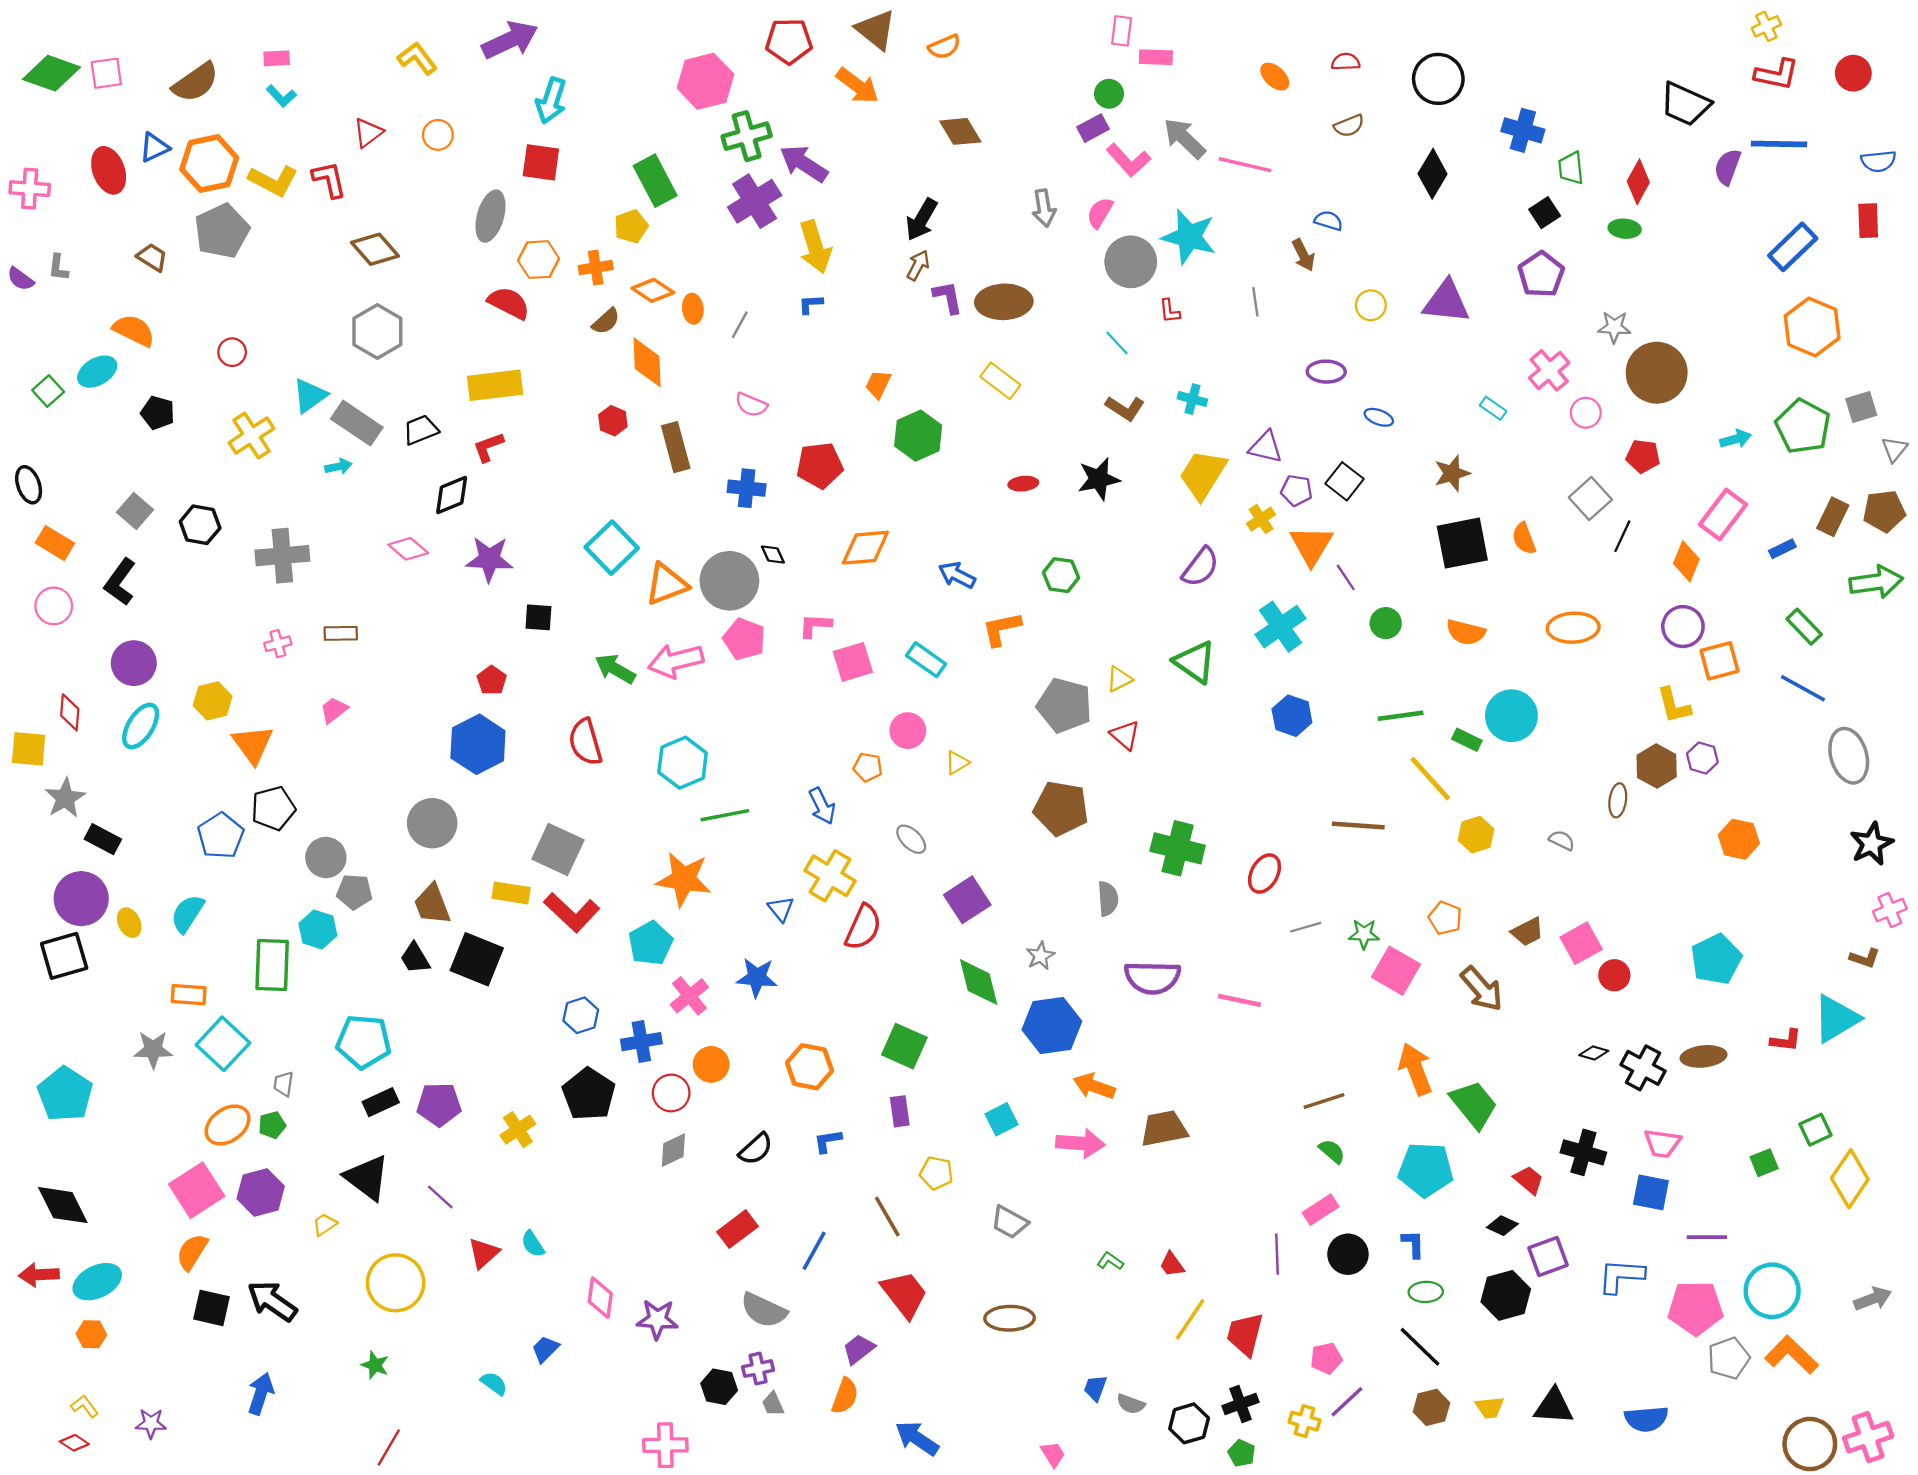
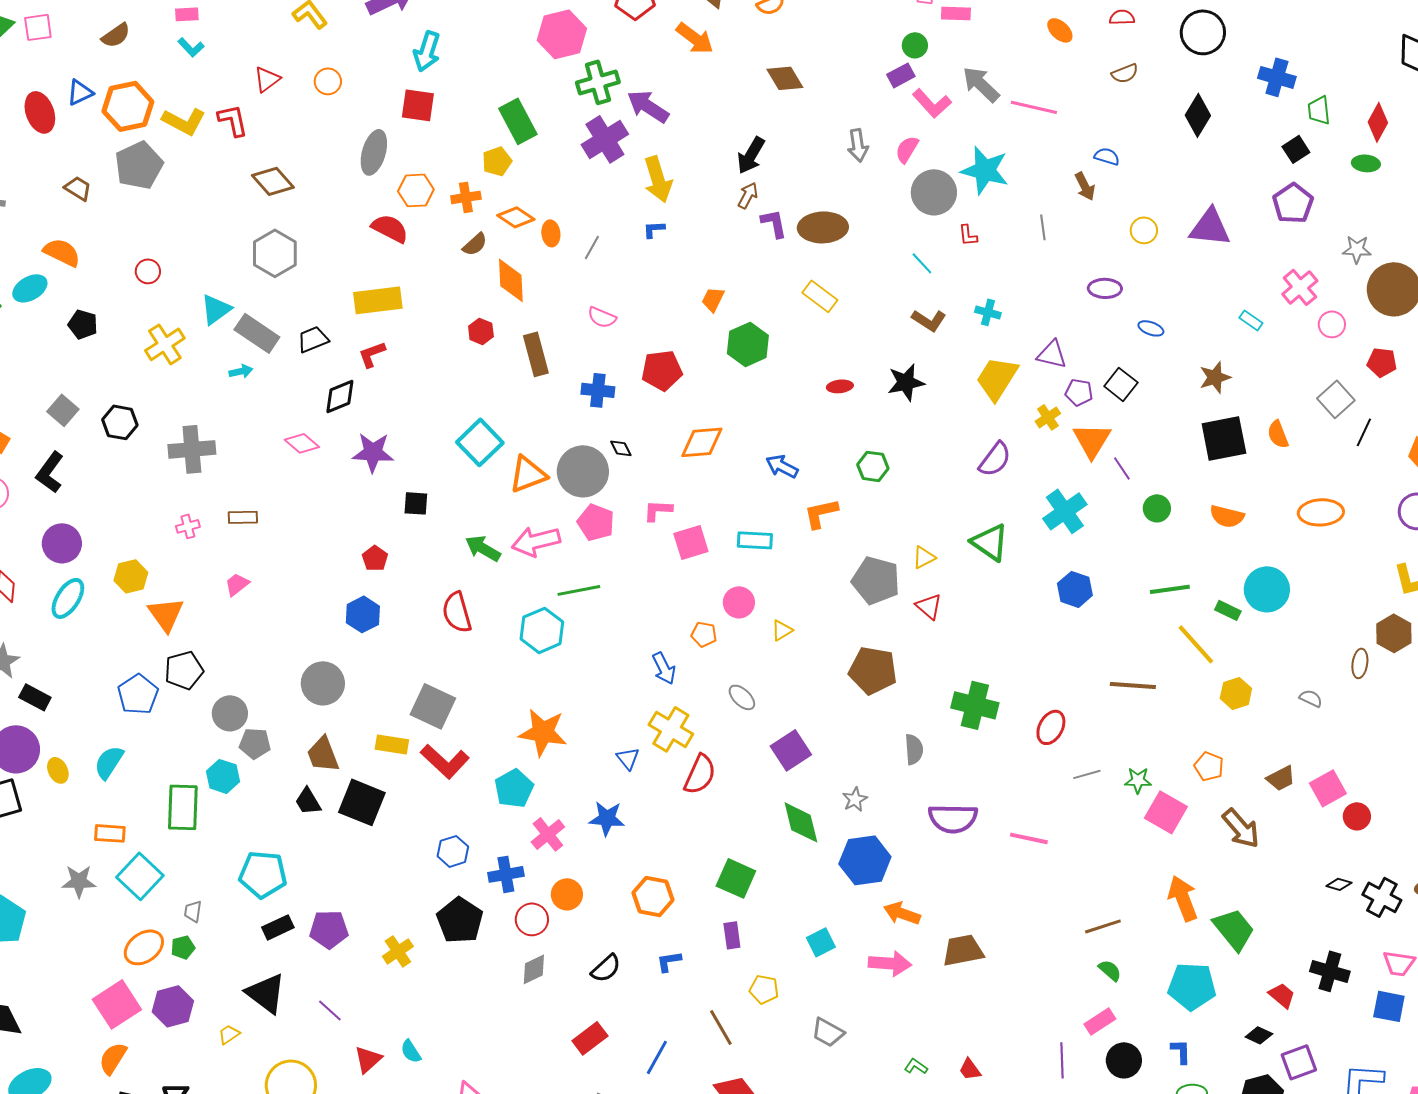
brown semicircle: (196, 82) -> (116, 35), size x0.7
cyan rectangle: (926, 660) -> (755, 540), turned -32
blue hexagon: (478, 744) -> (363, 614), size x0.7
green line: (725, 815) -> (579, 590), moved

